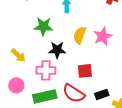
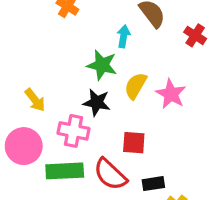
green star: (43, 26) -> (102, 65), moved
pink star: (103, 36) -> (171, 94), turned -30
pink circle: (16, 85) -> (24, 146), size x1.5

